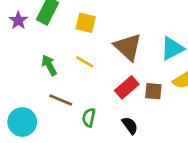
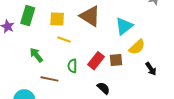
brown triangle: (128, 47) -> (90, 16), moved
yellow line: (85, 62) -> (64, 39), moved
green semicircle: (89, 117) -> (72, 66), moved

